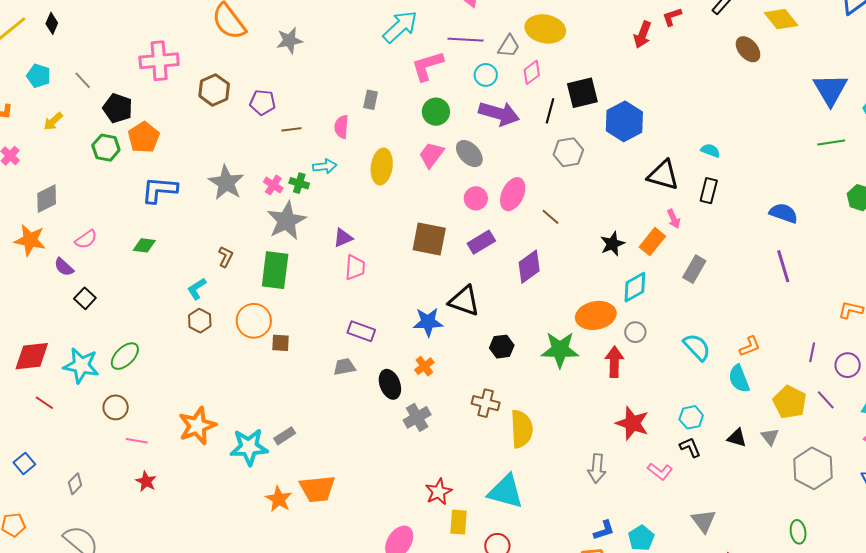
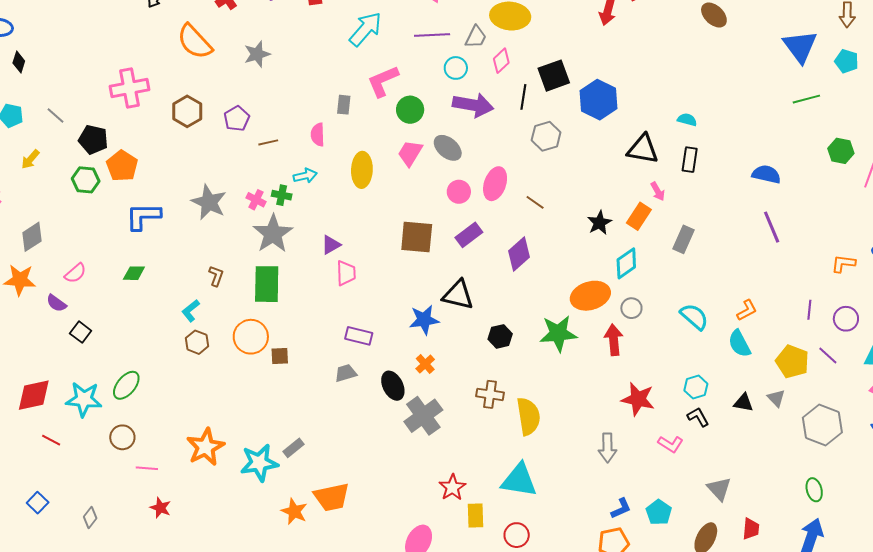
pink L-shape: (427, 66) -> (383, 81), moved
purple pentagon: (263, 102) -> (237, 119), turned -30
gray cross: (417, 417) -> (423, 416), size x1.4

